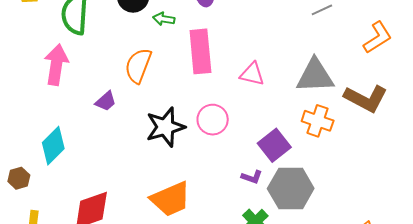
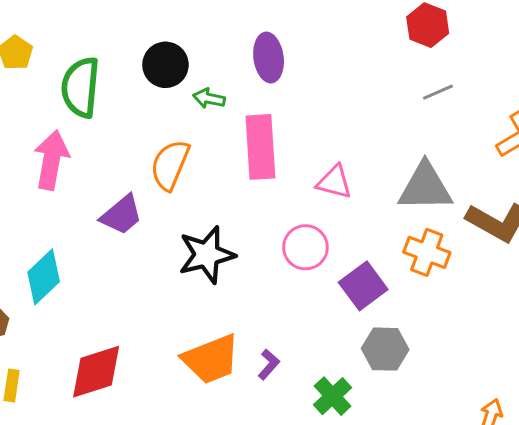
purple trapezoid: (106, 101) -> (122, 215), size x1.4
pink circle: (213, 120) -> (305, 247), moved
purple L-shape: (252, 177) -> (269, 364), moved, turned -70
gray hexagon: (291, 189) -> (385, 349), size x0.7

